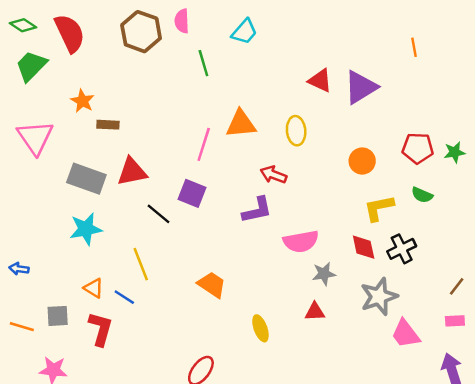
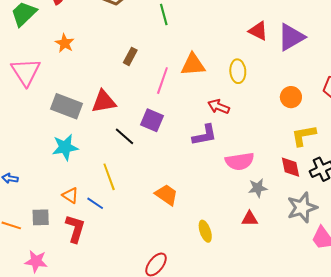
brown rectangle: (108, 125) -> (130, 56), moved, turned -66

